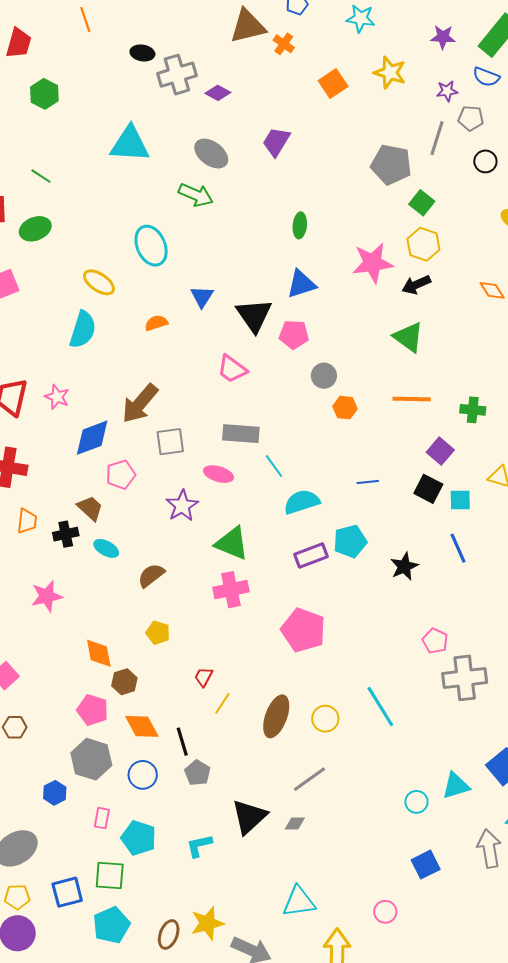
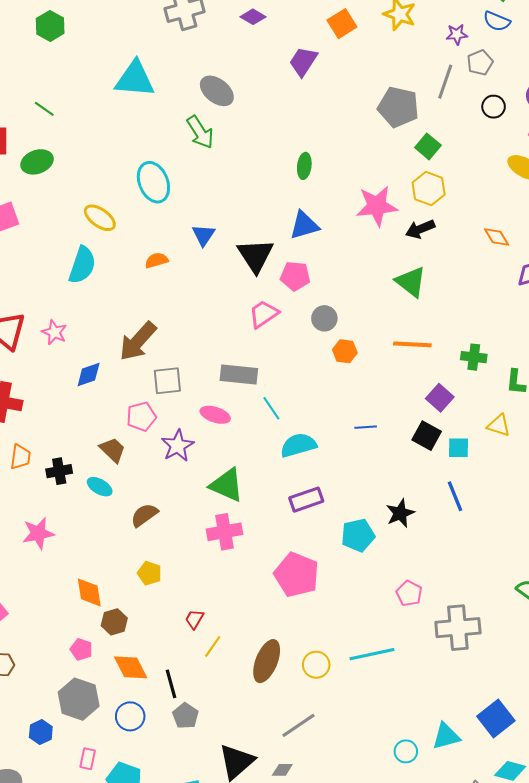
purple diamond: (218, 93) -> (253, 17), moved
gray pentagon: (471, 118) -> (480, 63), turned -30
purple trapezoid: (276, 142) -> (303, 61), moved
green arrow: (196, 195) -> (200, 132), turned 32
pink trapezoid: (232, 369) -> (264, 314), moved, turned 108
blue diamond: (92, 438) -> (89, 374), size x0.7
pink pentagon: (121, 475) -> (141, 416), moved
brown trapezoid: (90, 508) -> (113, 450), moved
cyan pentagon: (350, 541) -> (358, 535), moved
pink pentagon: (435, 641) -> (409, 593), moved
cyan line: (380, 707) -> (372, 654), turned -72
pink pentagon: (93, 710) -> (81, 649), size x0.7

